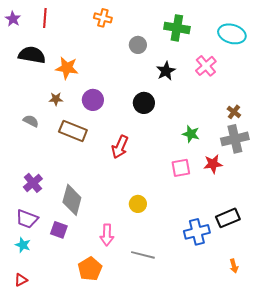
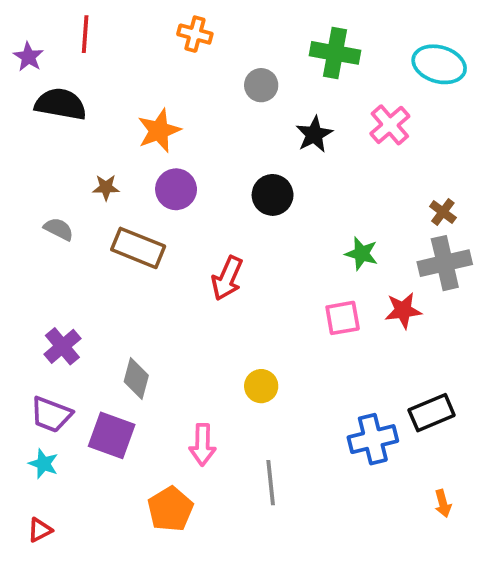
purple star: (13, 19) -> (28, 57), moved
orange star: (67, 68) -> (159, 131), moved, turned -30
gray diamond: (72, 200) -> (136, 379), size x0.7
purple square: (59, 230) -> (112, 435), size x1.4
gray line: (143, 255) -> (271, 483), turned 70

